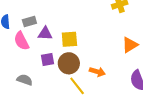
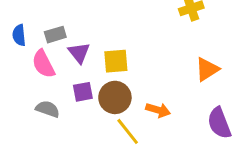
purple triangle: (45, 34) -> (79, 53), turned 49
gray semicircle: (25, 80) -> (48, 109), moved

